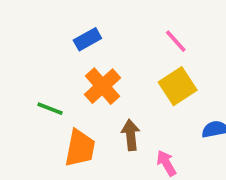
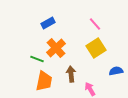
green line: (50, 109) -> (37, 59), moved

